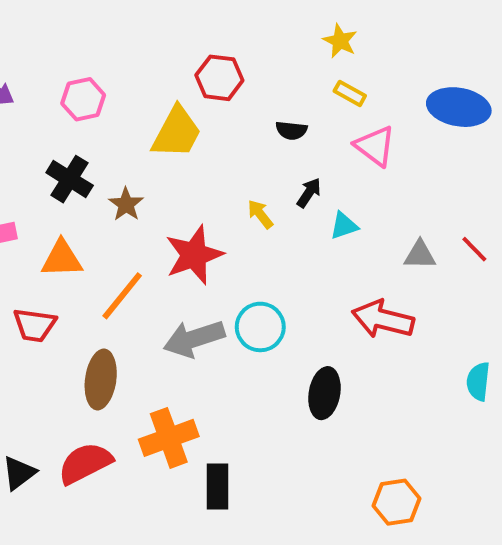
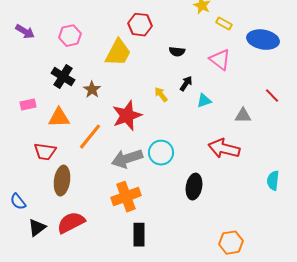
yellow rectangle: (350, 93) -> (224, 24), moved
red line: (474, 249) -> (272, 96), moved
brown ellipse: (101, 380) -> (62, 181), moved
orange cross: (169, 438) -> (126, 197), moved

